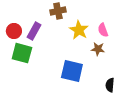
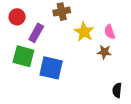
red circle: (14, 31) -> (17, 17), moved
blue square: (72, 71) -> (51, 68), moved

